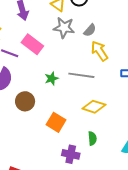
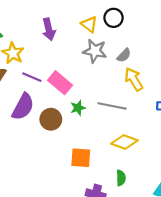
pink rectangle: (32, 44) -> (60, 83), moved
brown circle: (25, 101) -> (51, 119), moved
orange square: (56, 122) -> (81, 158), turned -30

